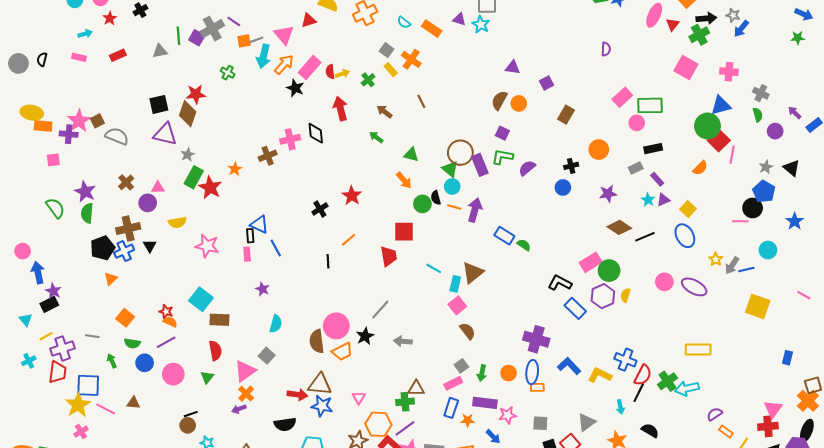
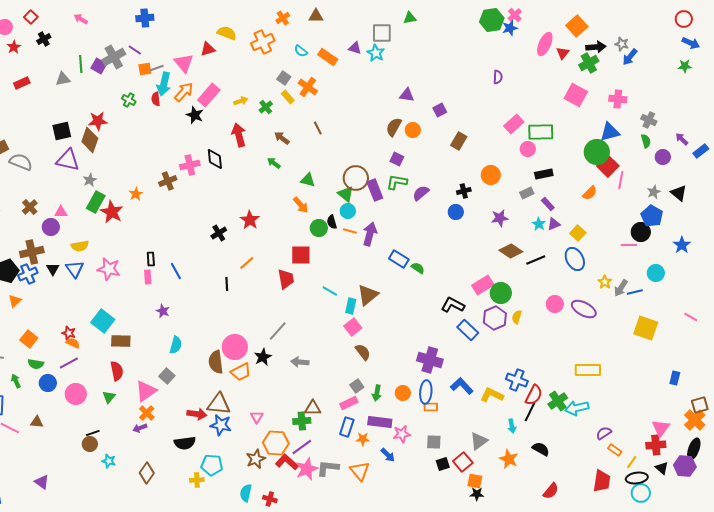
red semicircle: (330, 72) -> (156, 99), moved
blue triangle: (259, 224) -> (75, 269), moved, turned 30

